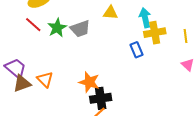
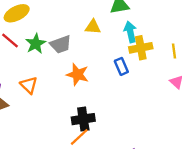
orange triangle: (45, 79) -> (29, 85), moved
orange star: (89, 82) -> (77, 74), moved

